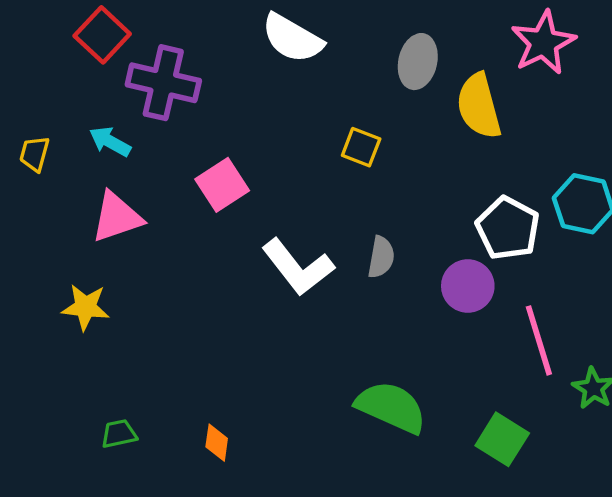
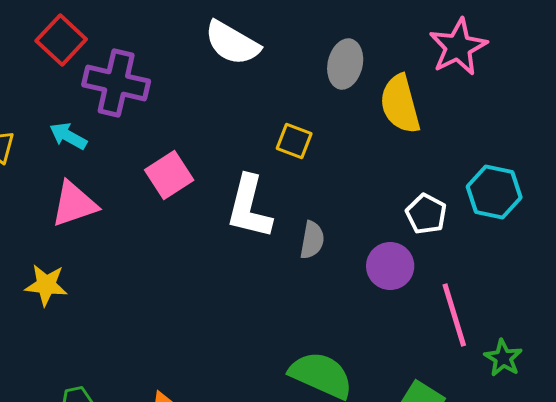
white pentagon: (508, 228) -> (426, 214), size x0.7
white L-shape: (298, 267) -> (249, 207), moved, turned 52

